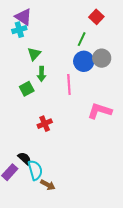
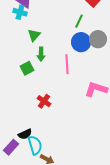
cyan cross: (19, 30) -> (20, 12), turned 32
red cross: (45, 124) -> (44, 101), turned -32
black semicircle: (25, 158) -> (25, 134), turned 112

